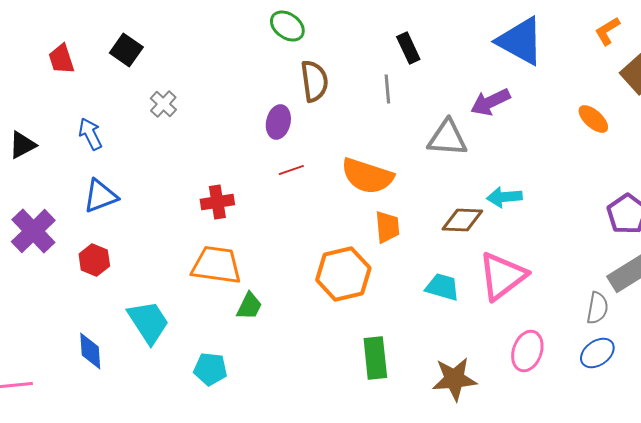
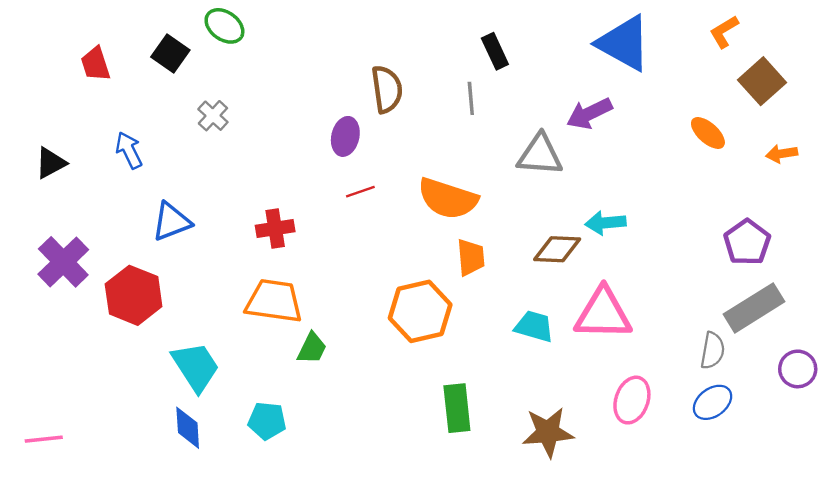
green ellipse: (287, 26) -> (224, 26), moved
blue triangle: (100, 196) -> (172, 222), moved
red hexagon: (94, 260) -> (134, 295), size x1.6
pink triangle: (502, 276) -> (603, 314), turned 38
blue diamond: (90, 351) -> (188, 428), moved

